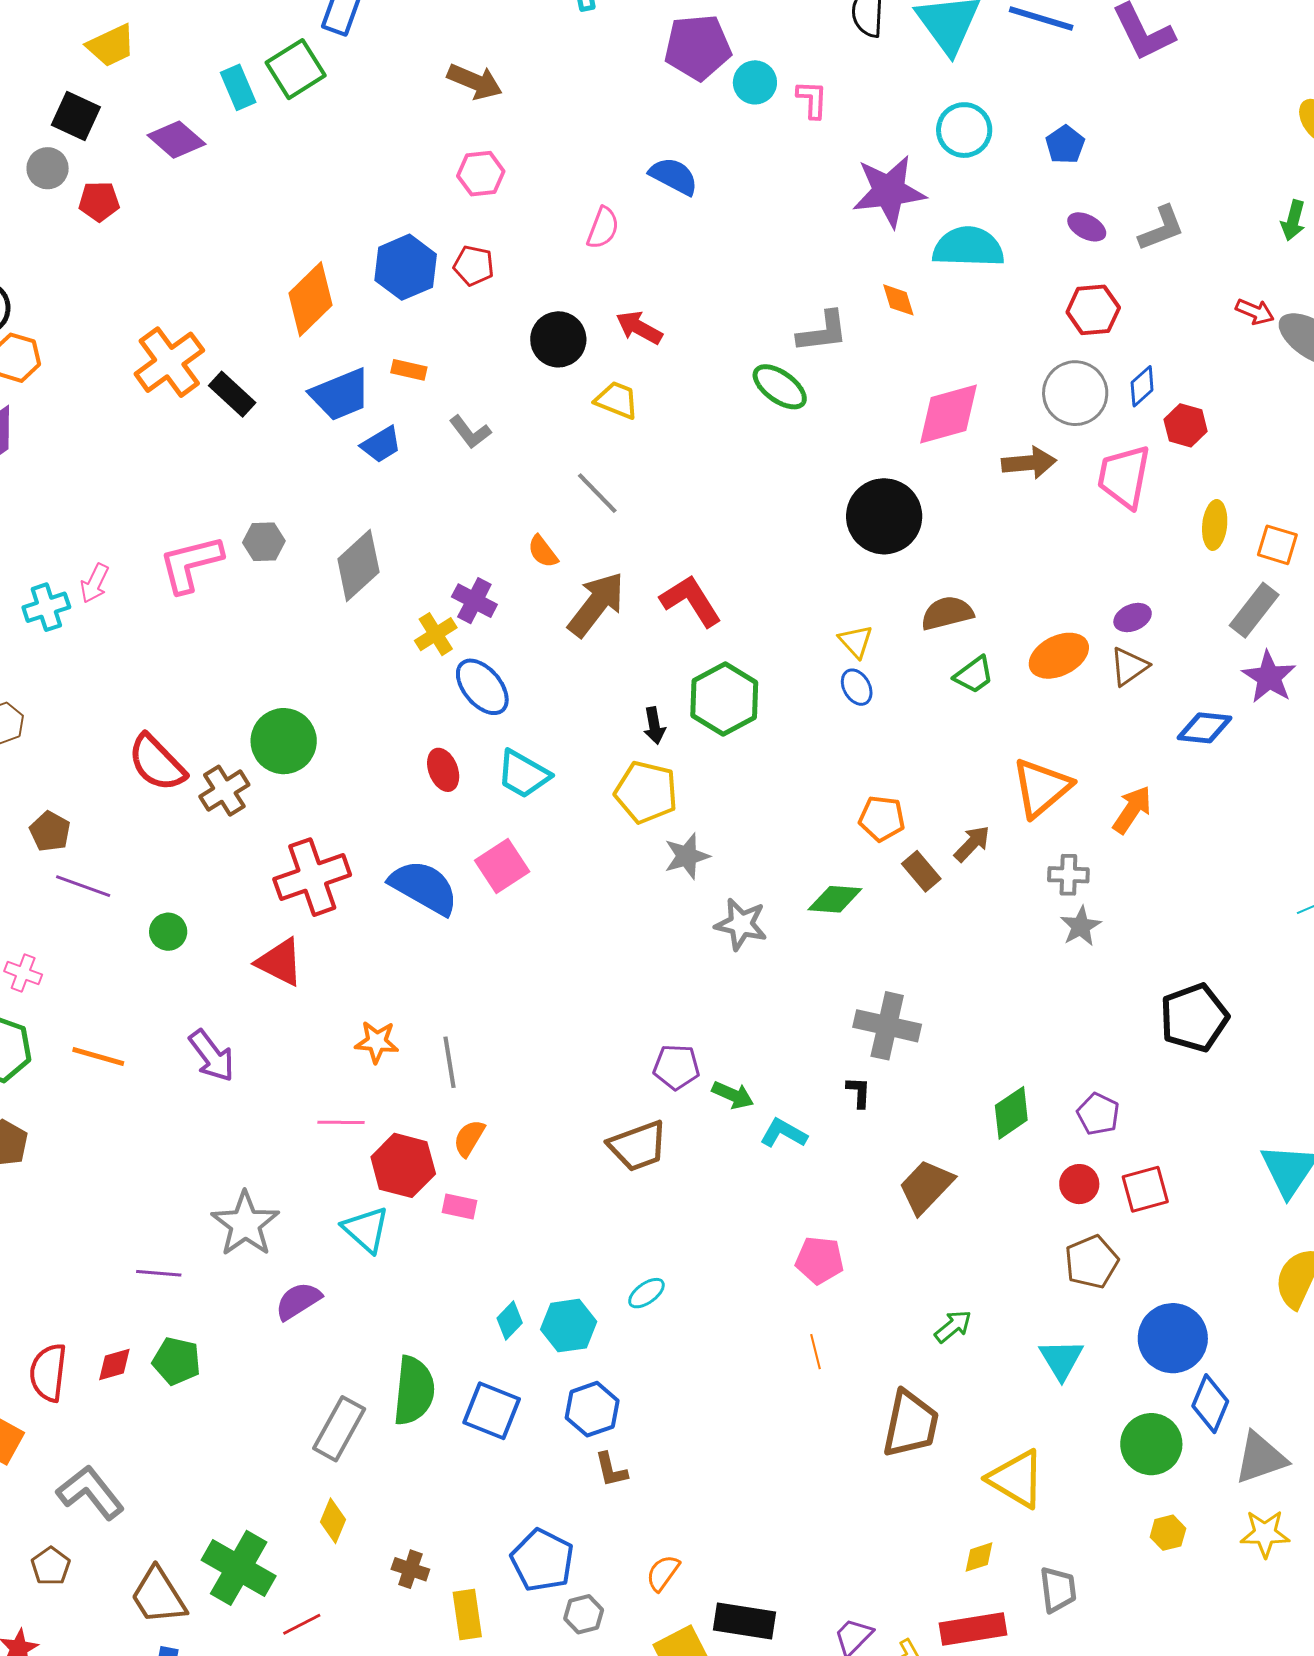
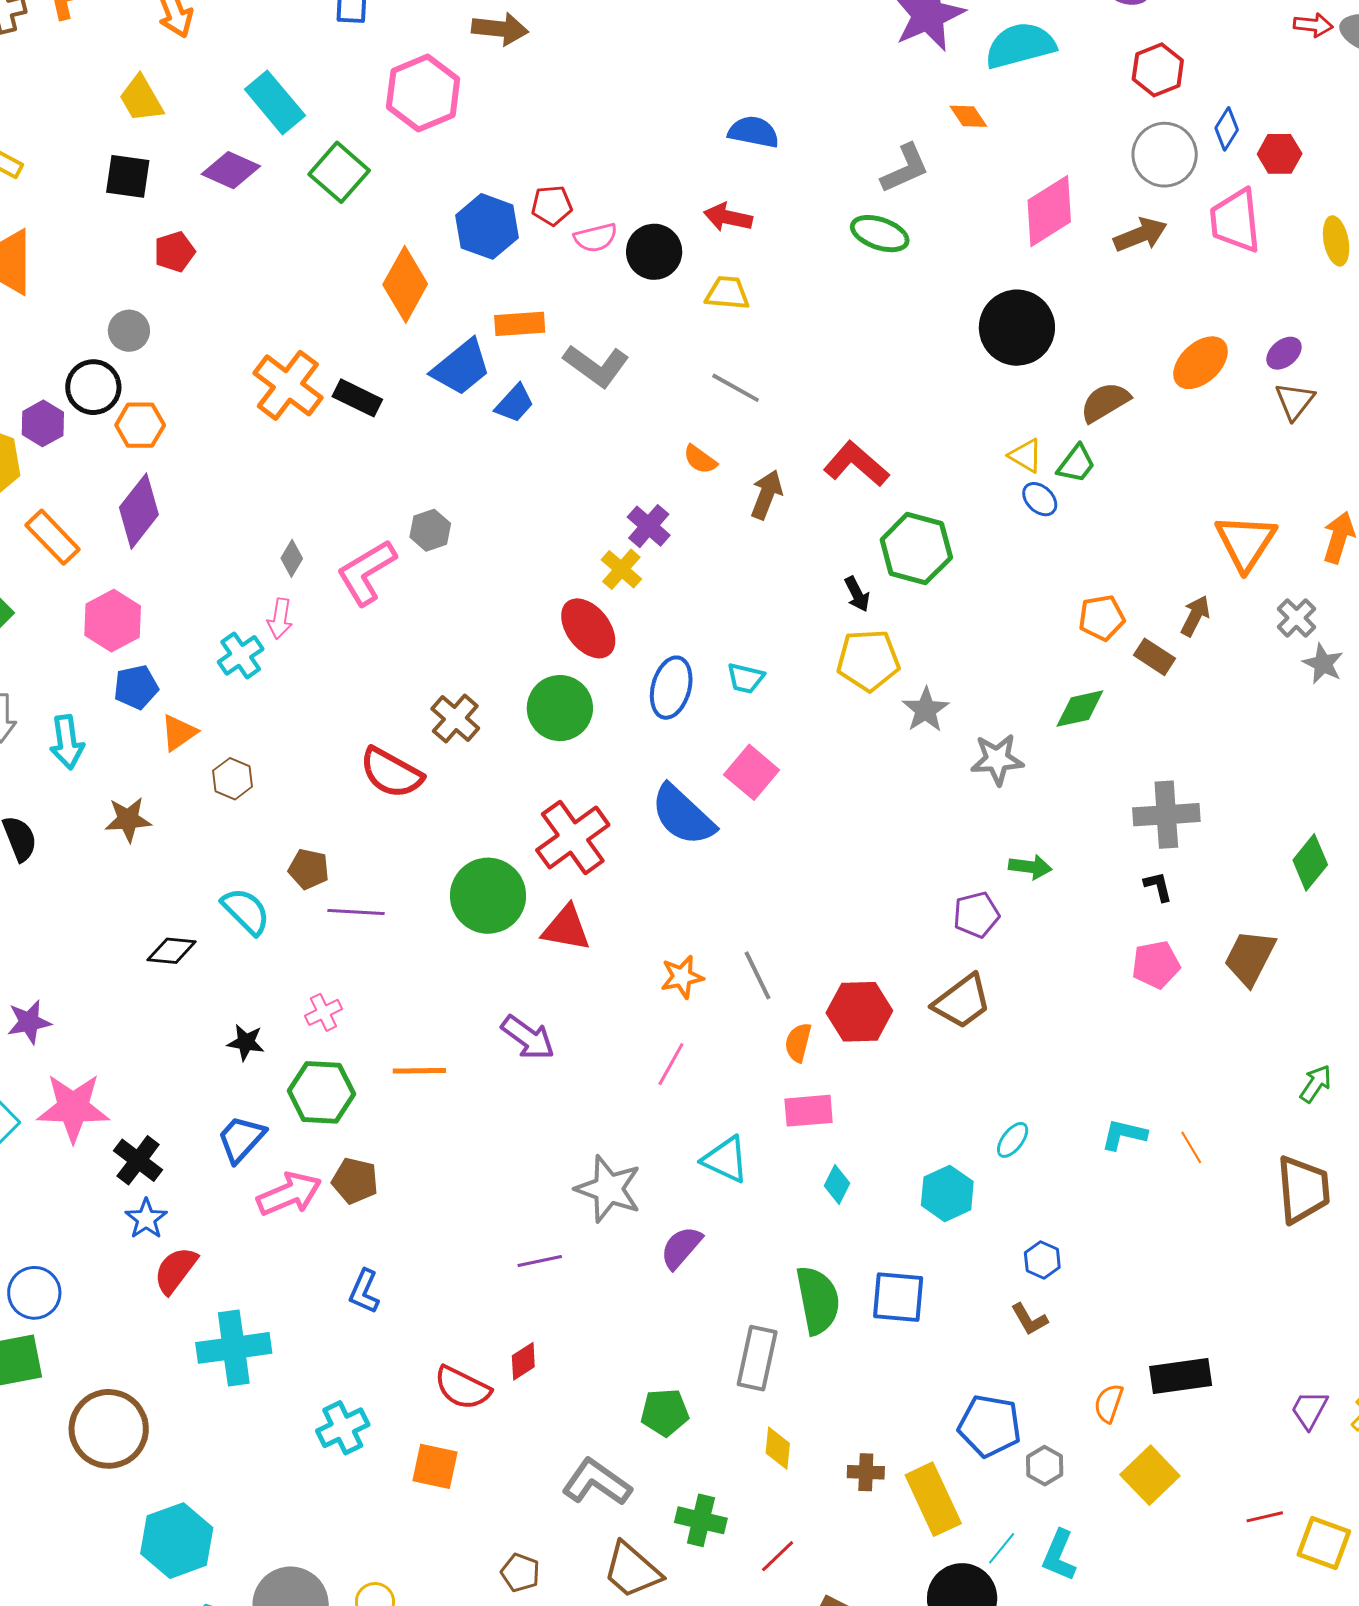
yellow trapezoid: (111, 46) -> (141, 99), turned 102
green square: (296, 69) -> (339, 172), moved
cyan rectangle: (238, 87) -> (275, 102), size x1.4
gray circle: (48, 168) -> (129, 331), moved
pink hexagon: (481, 174) -> (423, 93), moved, size x1.6
blue semicircle: (674, 176) -> (754, 132), moved
pink semicircle: (603, 228) -> (596, 238), moved, turned 72
orange rectangle: (409, 370) -> (520, 324), size x1.4
gray L-shape: (470, 432) -> (596, 366), size x1.5
gray diamond: (358, 565) -> (292, 558), moved, size x0.5
purple cross: (474, 601) -> (649, 526), turned 30
brown arrow: (596, 604) -> (767, 495), size x0.7
orange ellipse: (1059, 656) -> (1201, 363), moved
green trapezoid: (974, 675) -> (1076, 464), moved
blue ellipse: (482, 687) -> (671, 688), moved, turned 72
green circle: (284, 741) -> (560, 708), moved
red ellipse: (443, 770) -> (588, 628), moved, size x1.5
cyan trapezoid: (523, 774) -> (746, 678), size x0.7
brown cross: (224, 791) -> (455, 719), moved
gray cross: (1068, 875) -> (1297, 618), turned -30
blue semicircle: (424, 887) -> (683, 815), turned -150
green circle: (168, 932) -> (488, 896), moved, size x2.0
pink cross: (23, 973) -> (323, 1012), turned -30
green arrow: (733, 1095) -> (1030, 867), moved
pink line: (341, 1122) -> (671, 1064), turned -45
cyan L-shape: (784, 1133) -> (1124, 1135), moved
red hexagon: (403, 1165) -> (859, 1012), moved
pink rectangle: (460, 1206) -> (809, 1111), size x1.4
pink pentagon: (820, 1260) -> (1156, 965), moved
cyan diamond: (510, 1320) -> (837, 1184), moved
green pentagon: (177, 1361) -> (665, 1412), moved
red semicircle: (48, 1373) -> (462, 1388), turned -54
blue hexagon: (592, 1409) -> (1042, 1260), moved, size x0.7
gray L-shape: (90, 1492) -> (597, 1482), moved
green cross: (239, 1568) -> (701, 1520), size x0.7
yellow rectangle: (467, 1614) -> (933, 1499), size x1.4
black rectangle: (744, 1621) -> (1181, 1376), moved

